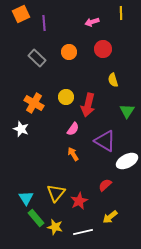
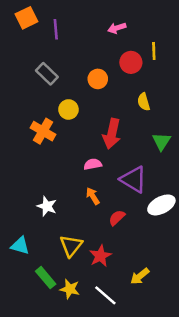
yellow line: (121, 13) -> (154, 51), moved
orange circle: (69, 52) -> (98, 79), moved
yellow circle: (66, 97) -> (68, 109), moved
white star: (21, 129) -> (47, 206), moved
pink semicircle: (73, 129) -> (93, 164), turned -136
red semicircle: (105, 185) -> (117, 218), moved
cyan triangle: (26, 198) -> (20, 246), moved, turned -42
white line: (83, 232) -> (105, 295), turned 54

